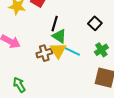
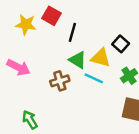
black line: (55, 24) -> (72, 32), moved
yellow triangle: (58, 50) -> (101, 58), moved, turned -42

